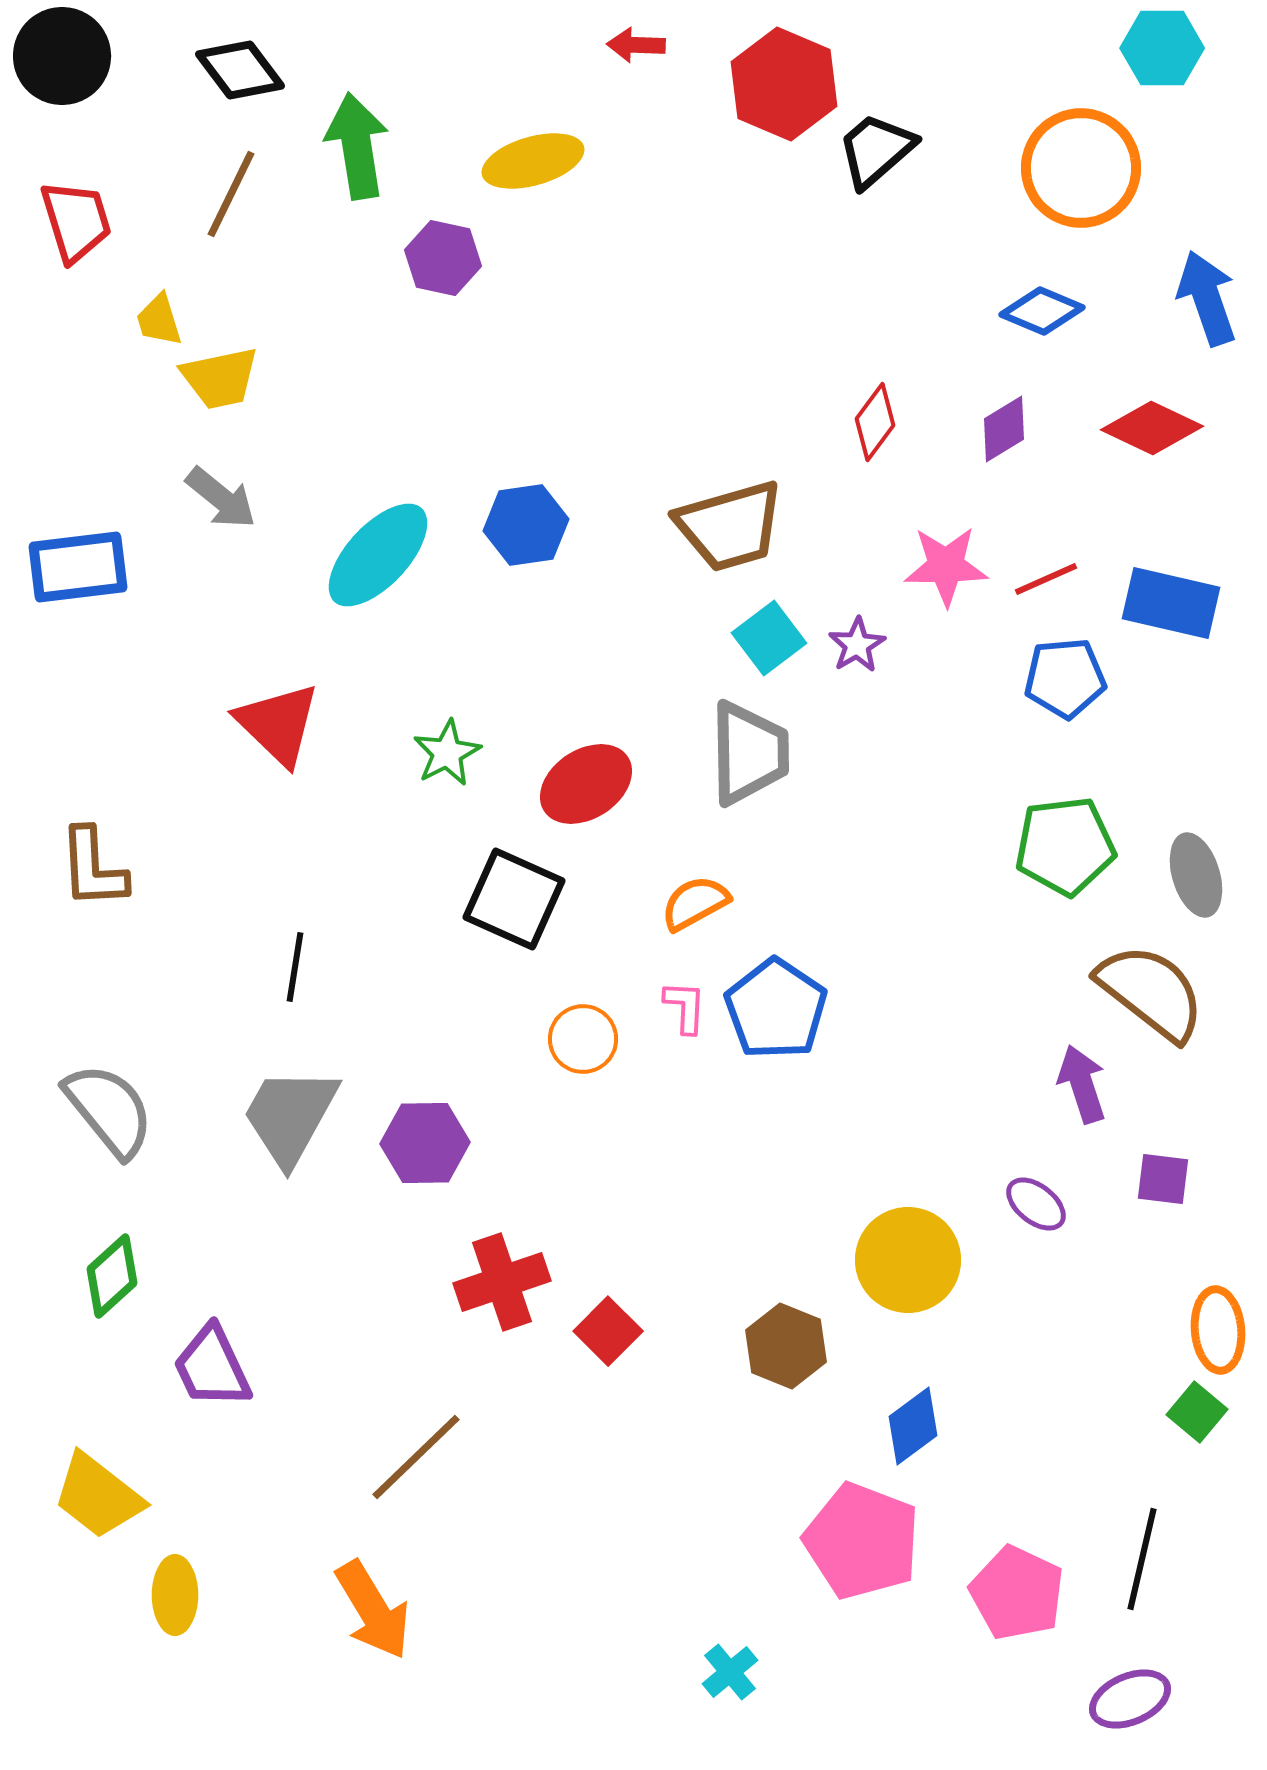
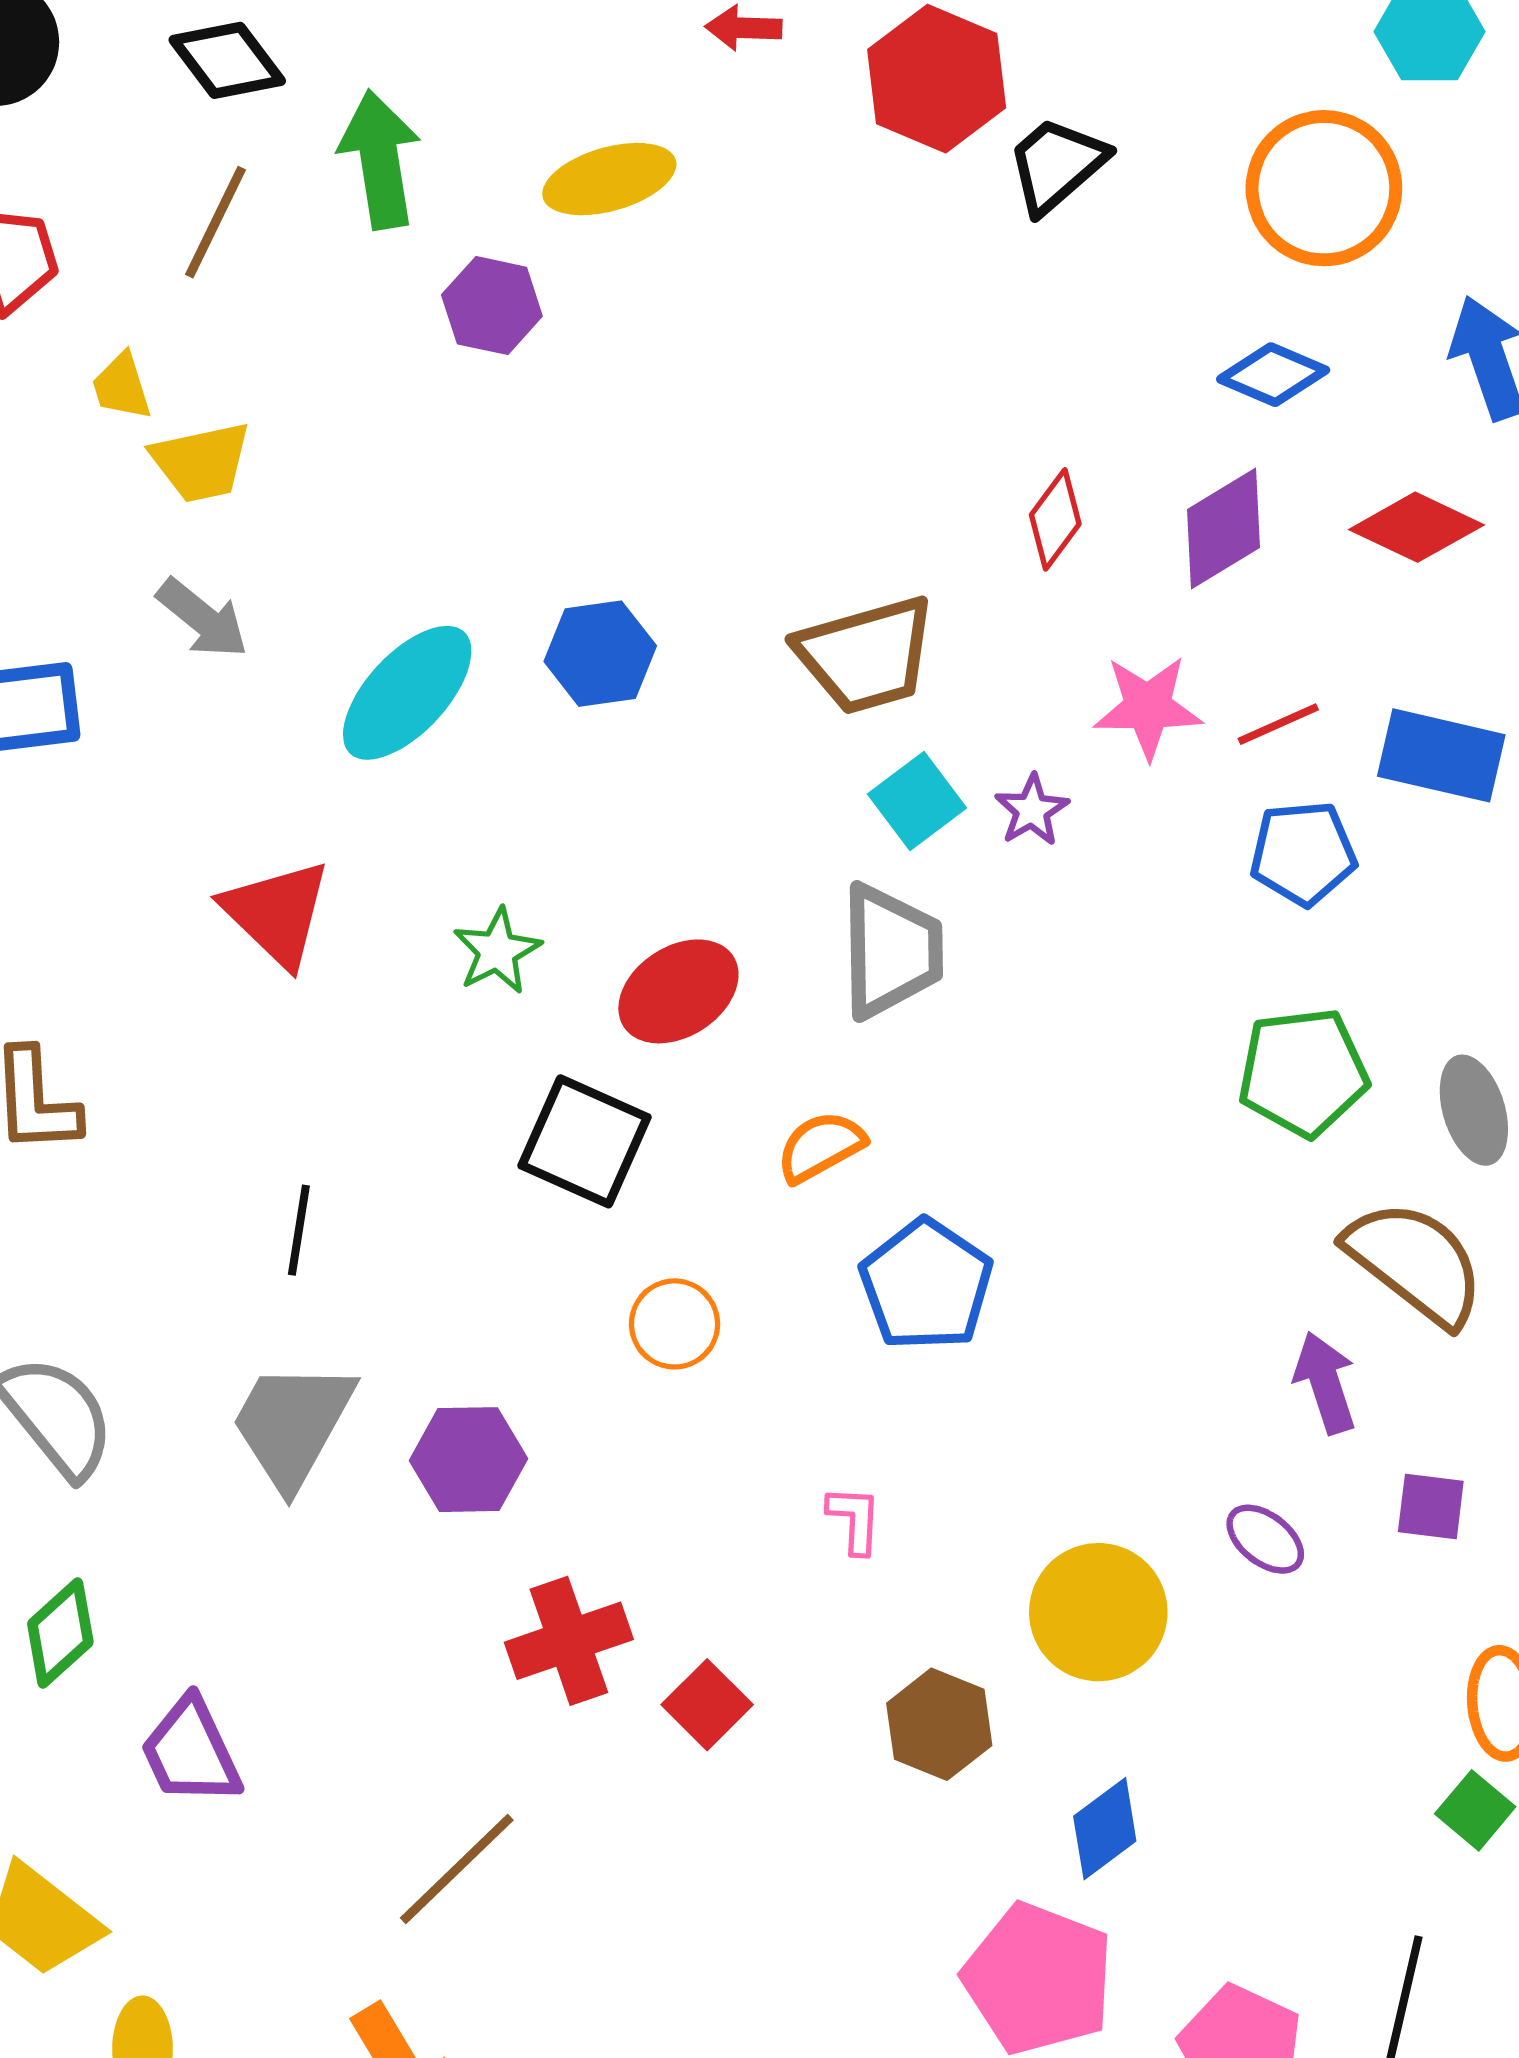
purple diamond: (1004, 429) -> (1224, 529), size x1.4
pink L-shape: (685, 1007) -> (854, 1520), moved

